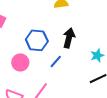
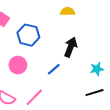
blue hexagon: (37, 40) -> (28, 35), moved

